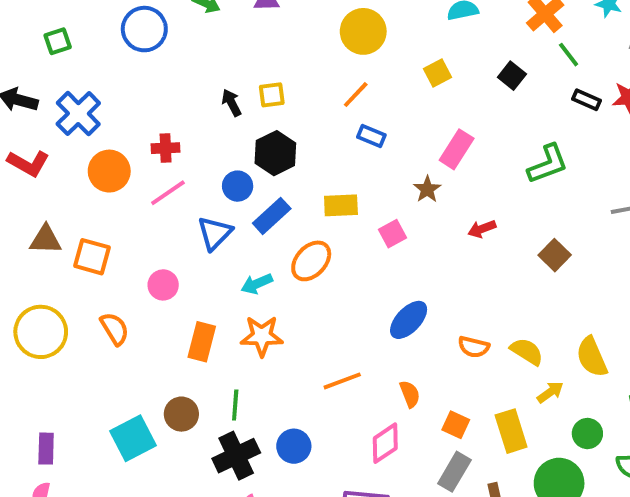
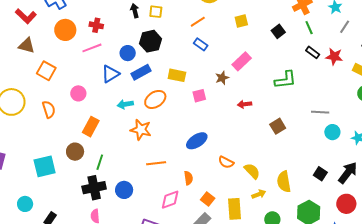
brown triangle: (46, 240) -> (27, 46), moved
orange star: (262, 336) -> (141, 130), moved
brown circle: (181, 414) -> (75, 152), moved

